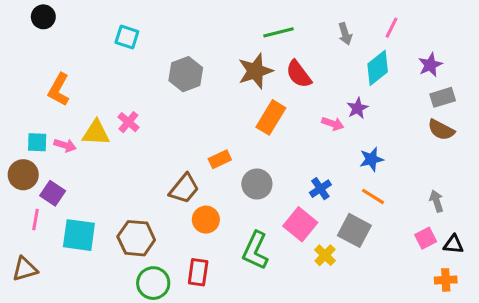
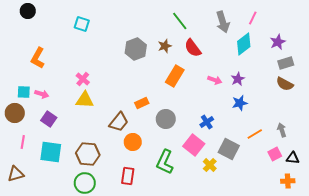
green line: (279, 32) -> (180, 21), turned 66
gray arrow: (345, 34) -> (223, 22), size x1.5
brown star: (255, 71) -> (165, 46), size x0.6
gray hexagon: (186, 74) -> (136, 49), moved
purple star: (358, 108) -> (238, 79), moved
yellow triangle: (96, 133) -> (85, 100), moved
purple square: (53, 193) -> (49, 119), moved
orange line: (373, 196) -> (255, 134), moved, turned -63
green circle: (153, 283) -> (85, 183), moved

